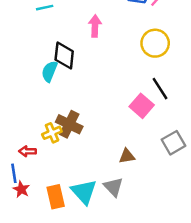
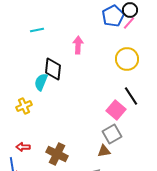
brown cross: (69, 124) -> (57, 154), moved
yellow cross: (52, 133) -> (24, 106), moved
gray square: (174, 143) -> (112, 134), moved

